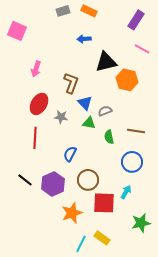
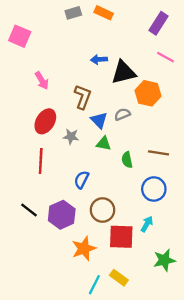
blue arrow: (84, 39) -> (99, 59), moved
pink arrow: (36, 69) -> (42, 80), turned -49
gray semicircle: (105, 111) -> (122, 114), moved

